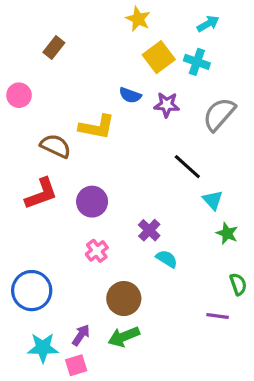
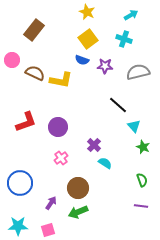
brown rectangle: (54, 48) -> (34, 30), size x1.5
yellow square: (159, 57) -> (88, 39), moved
gray semicircle: (219, 114) -> (138, 72), turned 35
brown semicircle: (56, 146) -> (35, 73), moved
green semicircle: (238, 284) -> (142, 180), moved
purple line: (218, 316) -> (141, 206), moved
purple arrow: (81, 335) -> (51, 203), moved
cyan star: (43, 348) -> (18, 226), moved

